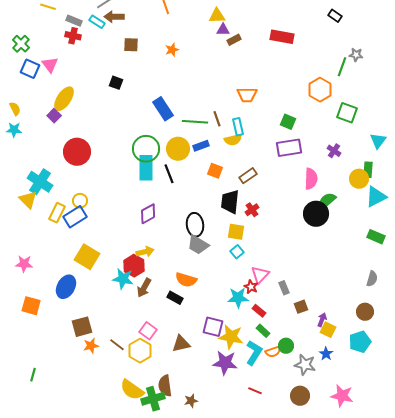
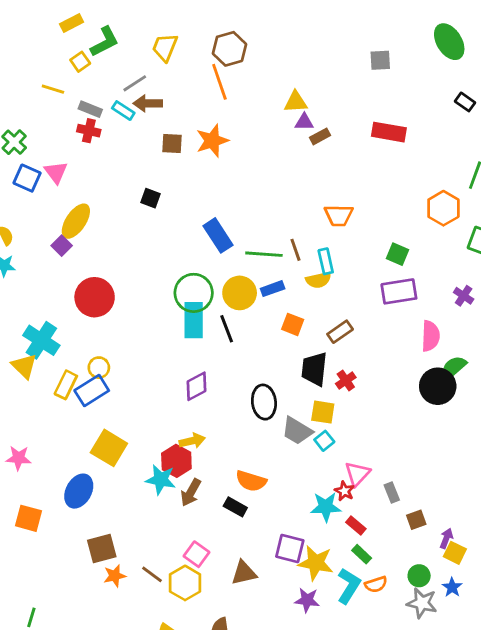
orange star: (172, 50) -> (212, 141), moved, size x1.6
gray trapezoid: (198, 245) -> (297, 431), moved
green circle: (286, 346) -> (419, 576), moved
purple star: (225, 363) -> (307, 600), size x0.7

